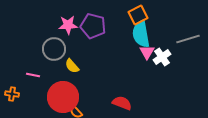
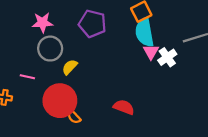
pink star: (68, 25) -> (43, 23), moved
yellow semicircle: (72, 66) -> (70, 67), turned 84

